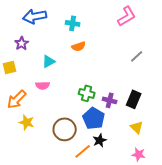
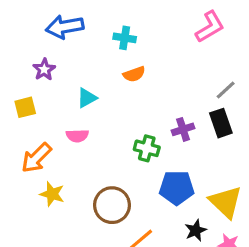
black rectangle: (134, 99) -> (221, 123), moved, turned -42
purple cross: (110, 100) -> (183, 129), moved, turned -32
blue pentagon: (94, 118) -> (177, 188), moved, turned -30
yellow triangle: (137, 127) -> (226, 202), size x1.6
black star: (100, 140) -> (196, 230), moved

